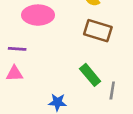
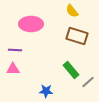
gray line: (112, 91) -> (88, 82), turned 40

